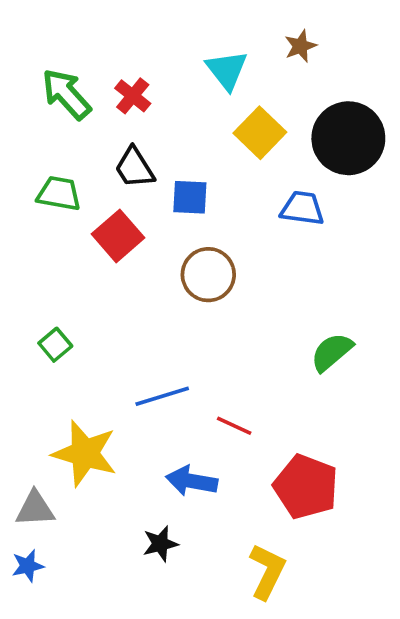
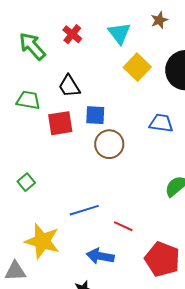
red cross: (133, 96) -> (72, 34), moved
blue square: (190, 197) -> (95, 115), moved
blue trapezoid: (302, 208) -> (161, 123), moved
red square: (118, 236) -> (60, 123), turned 32

